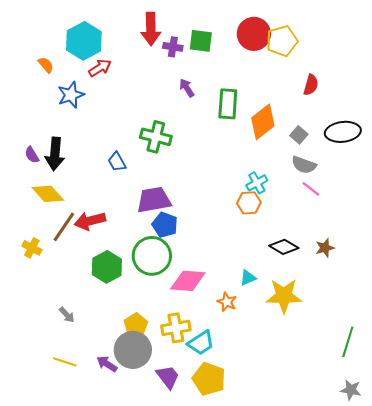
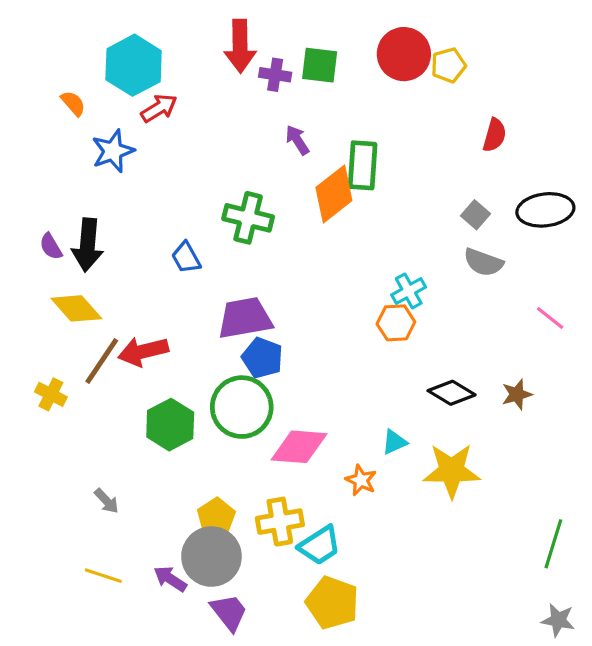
yellow pentagon: (282, 41) -> (448, 65), size x0.7
orange diamond: (263, 122) -> (334, 194), moved
pink line: (311, 189) -> (550, 318), moved
purple trapezoid: (168, 377) -> (229, 612), moved

